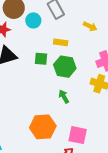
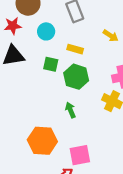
cyan circle: (33, 20) -> (46, 31), moved
pink square: (78, 135) -> (80, 155), turned -30

